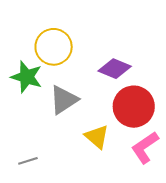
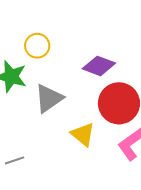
yellow circle: (54, 47) -> (37, 46), size x0.7

